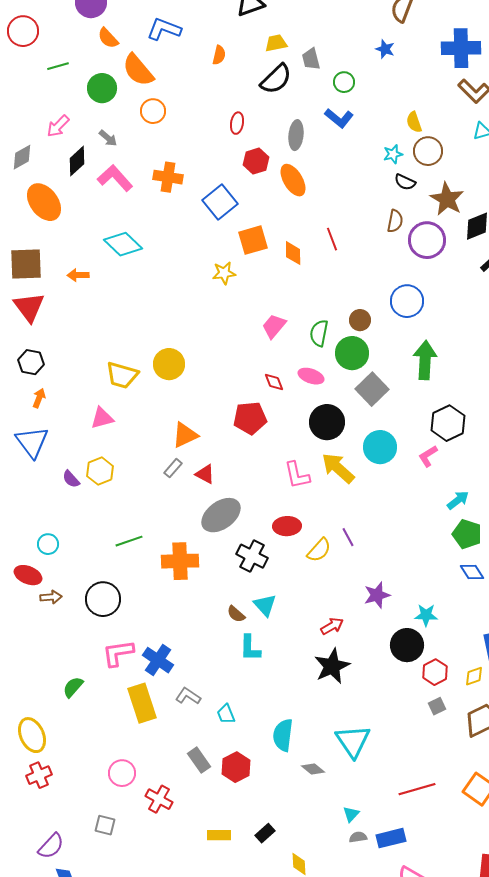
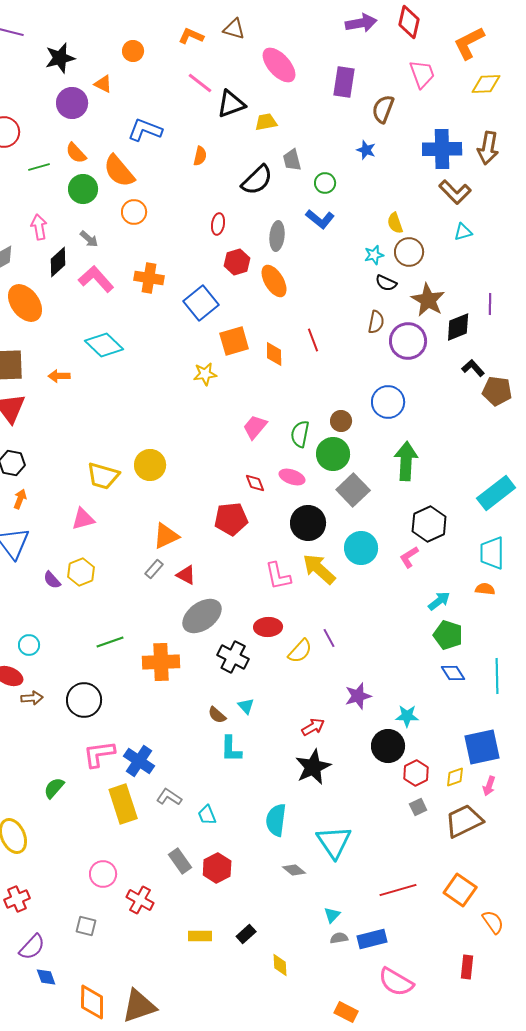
orange semicircle: (108, 38) -> (76, 153), moved
yellow trapezoid: (276, 43) -> (266, 122), moved
pink arrow: (58, 126) -> (39, 227), turned 125
cyan triangle: (265, 605) -> (246, 706), size x0.7
cyan semicircle: (283, 735) -> (276, 820), moved
red cross: (39, 775) -> (17, 899), moved

